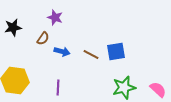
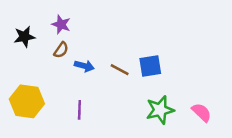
purple star: (55, 18) -> (61, 24), moved

